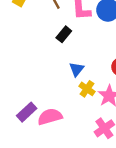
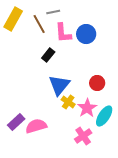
blue triangle: (77, 69) -> (59, 85), size x1.6

